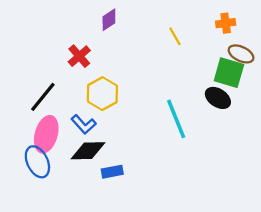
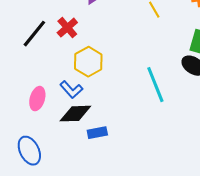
black line: (43, 97) -> (34, 34), moved
pink ellipse: (46, 134) -> (37, 99), size x0.7
blue ellipse: (37, 162) -> (29, 151), moved

